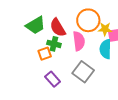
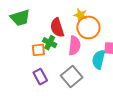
green trapezoid: (35, 25) -> (20, 18), moved
yellow star: (105, 29) -> (80, 15), moved

